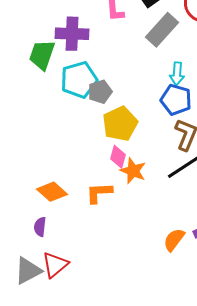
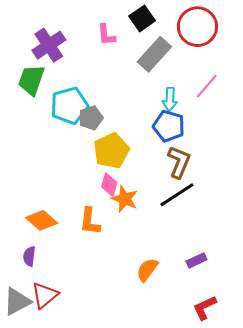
purple cross: (72, 34) -> (49, 45), moved, turned -36
orange L-shape: (99, 193) -> (90, 221), turned -80
orange semicircle: (174, 240) -> (147, 270), moved

